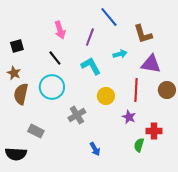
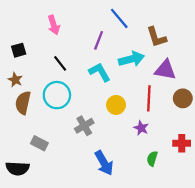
pink arrow: (60, 30) -> (54, 25), moved
cyan arrow: (120, 54) -> (131, 59), size x1.6
red cross: (154, 131) -> (182, 143), moved
blue arrow: (95, 149) -> (104, 163), size x1.6

